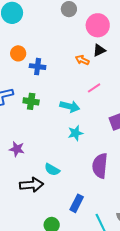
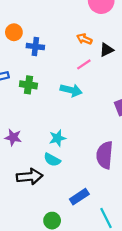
black triangle: (99, 50) -> (107, 50), moved
pink line: (94, 88) -> (84, 64), moved
cyan star: (75, 133) -> (57, 138), moved
blue rectangle: (77, 203) -> (79, 197), turned 30

